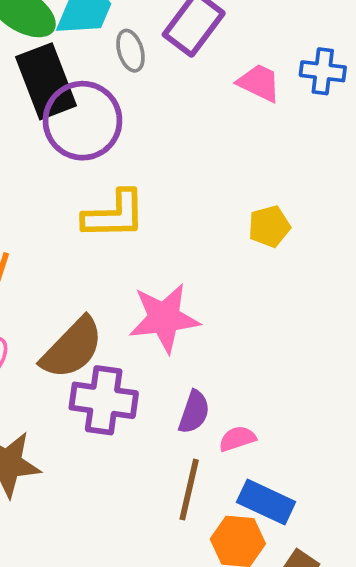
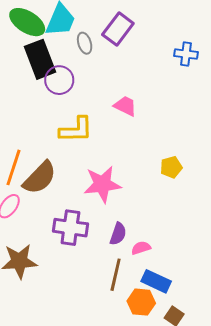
pink trapezoid: (259, 83) -> (125, 106), moved
purple circle: (82, 121) -> (59, 80), size x0.7
yellow pentagon: (269, 226) -> (171, 167), moved
brown semicircle: (72, 348) -> (40, 178), moved

